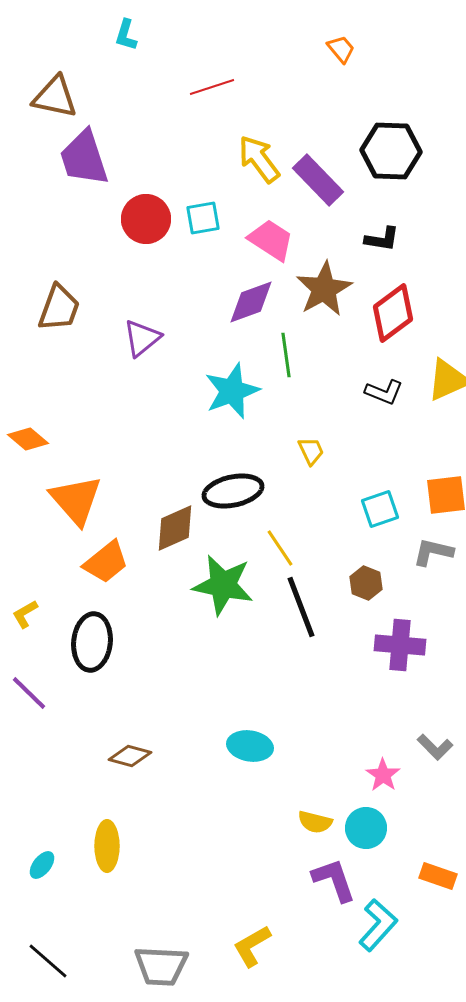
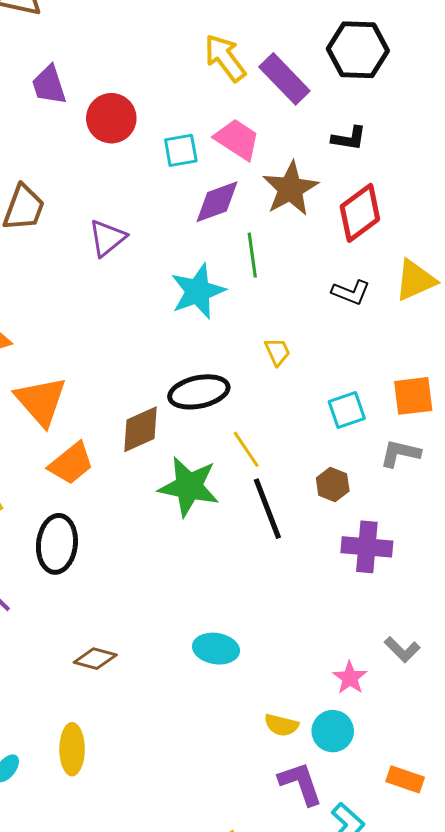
purple trapezoid: (84, 158) -> (49, 85), moved, size x0.7
cyan square: (203, 218) -> (181, 150), moved

